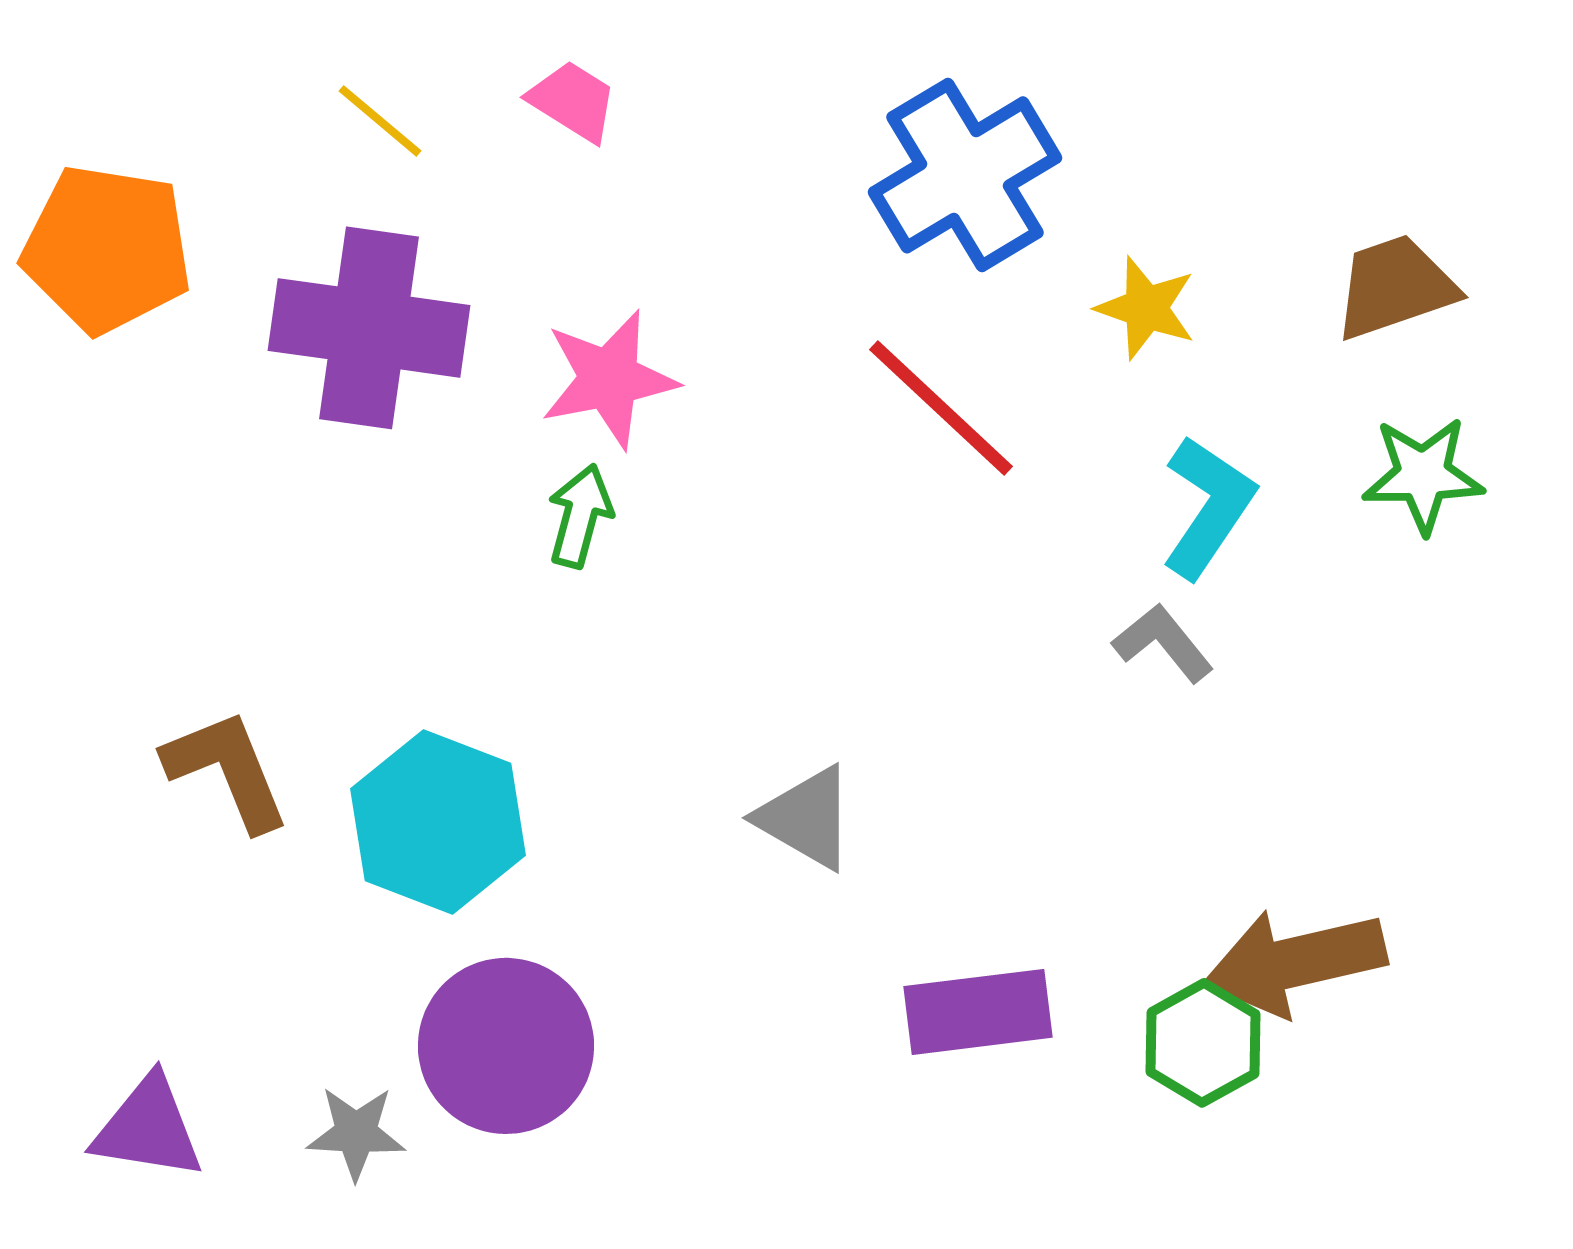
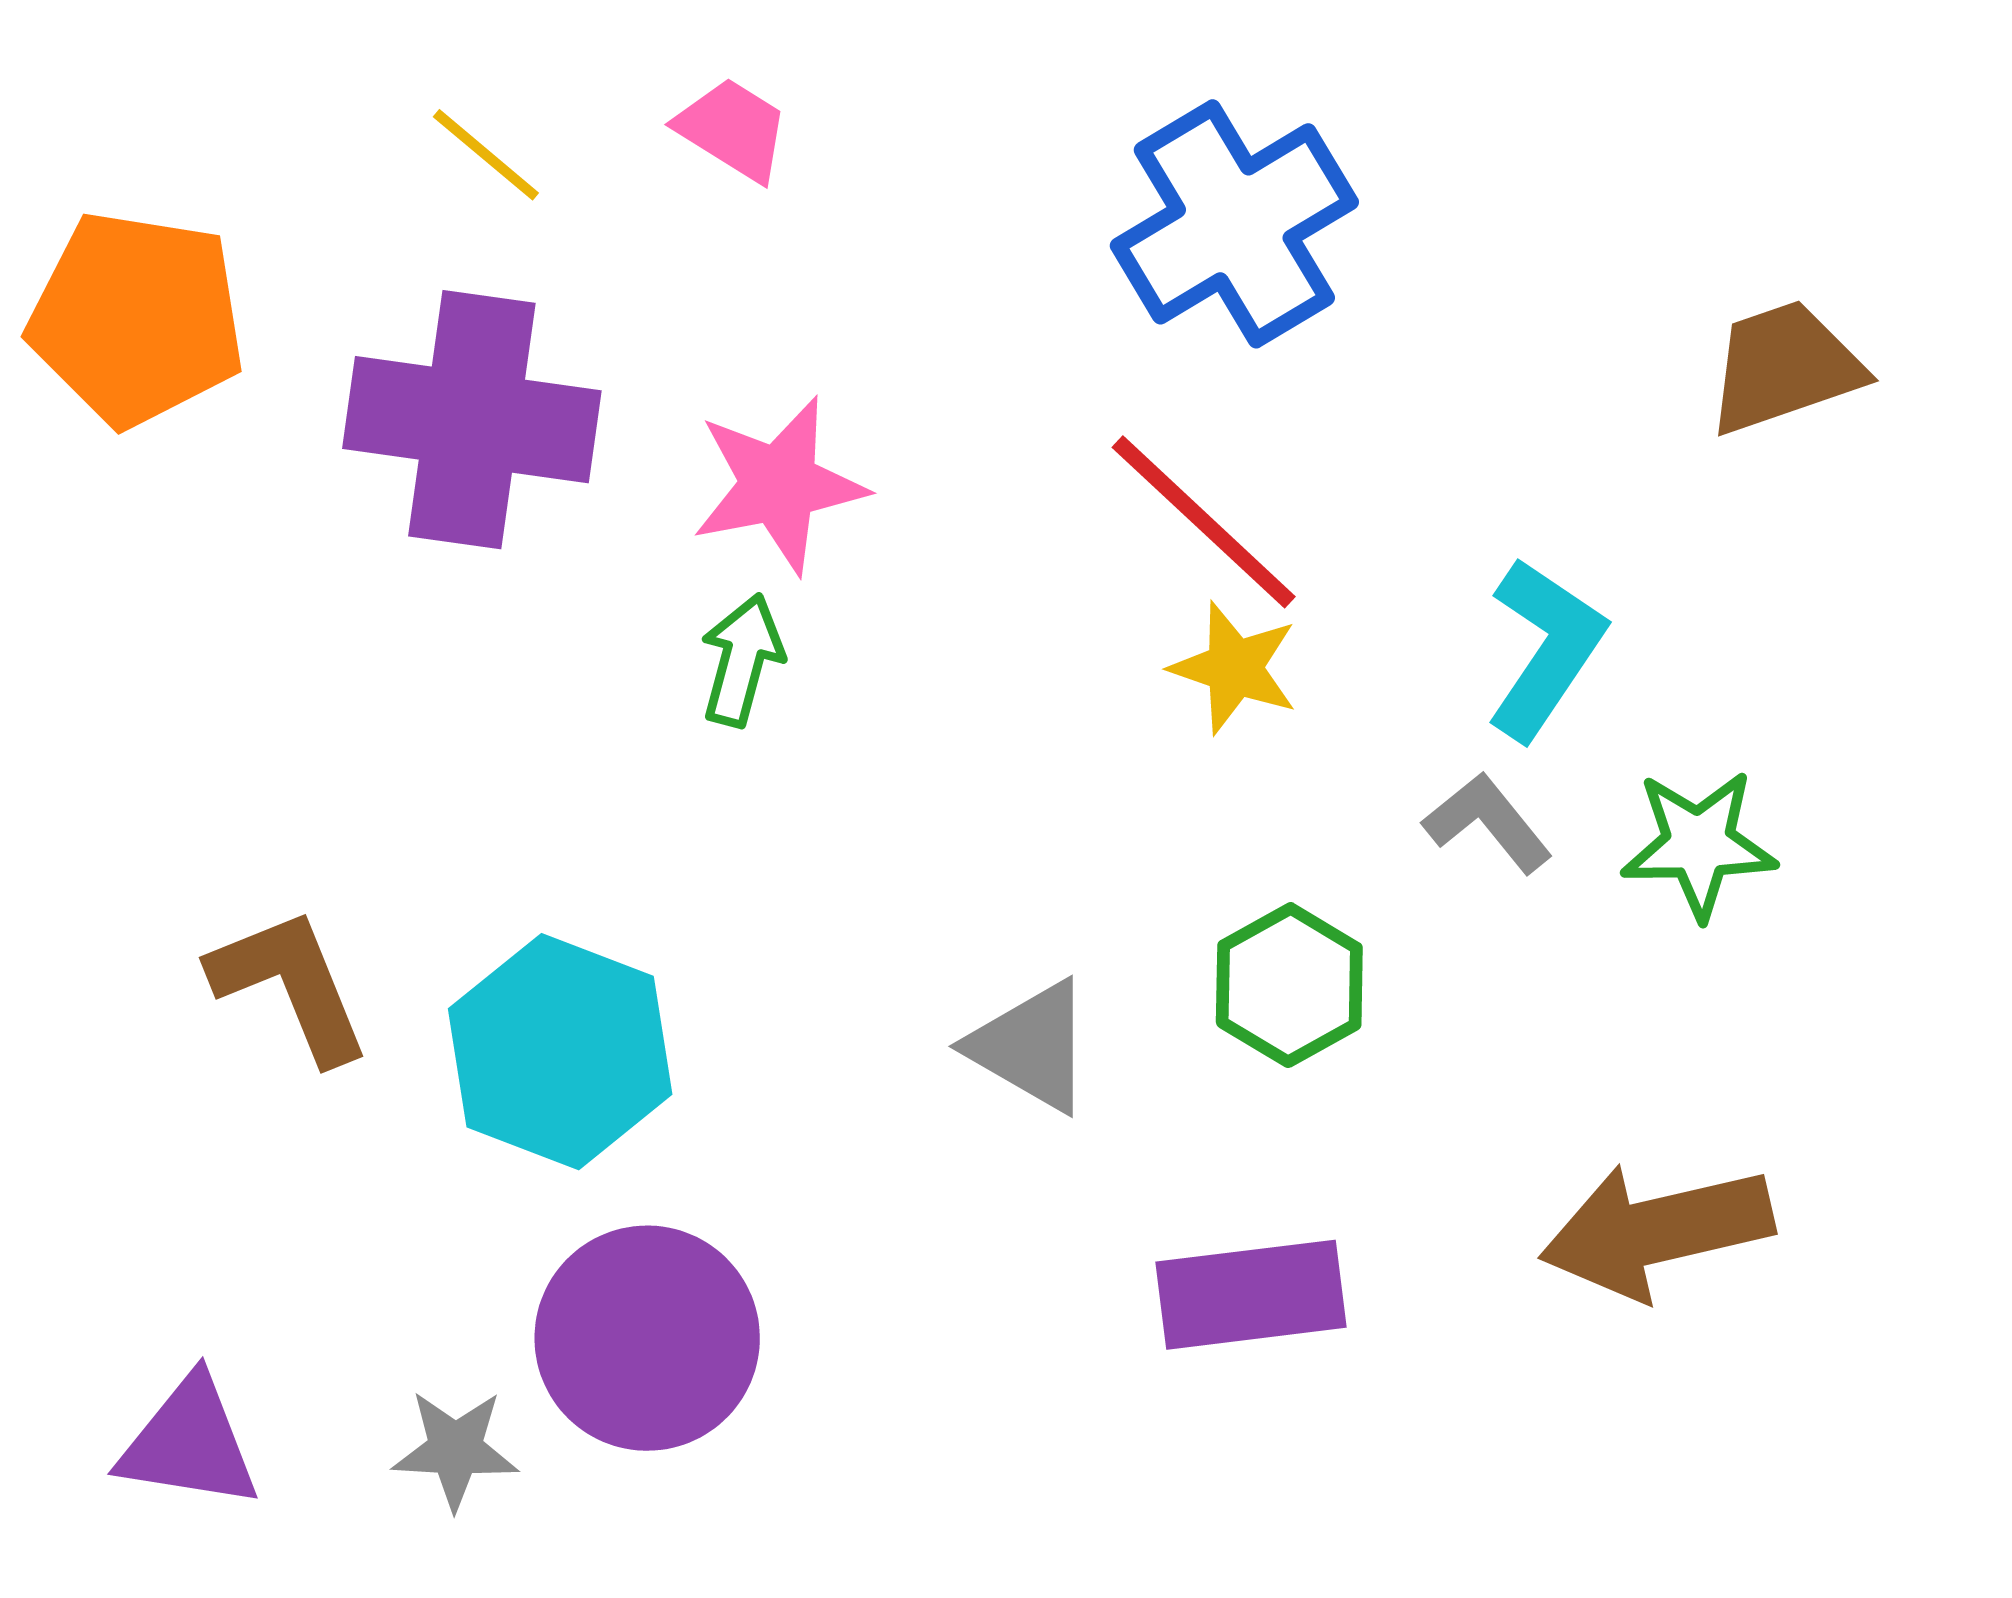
yellow star: (1146, 308) -> (1234, 668), moved
green star: (1423, 475) -> (1699, 844), moved
green hexagon: (1203, 1043) -> (1289, 985), moved

